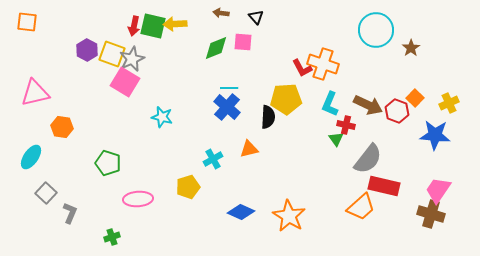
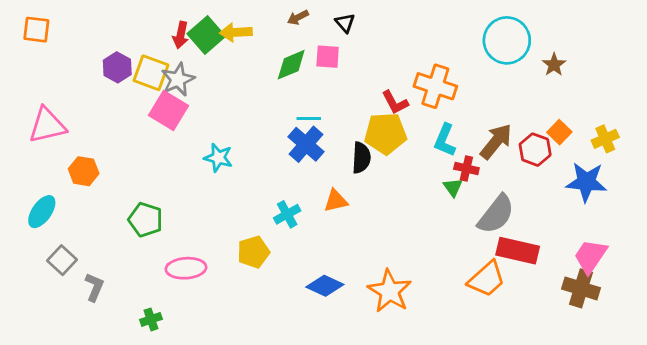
brown arrow: (221, 13) -> (298, 17), turned -35
green square: (153, 26) -> (206, 35), turned 36
red L-shape: (302, 68) -> (395, 102), moved
brown arrow: (368, 105) -> (496, 141), turned -76

